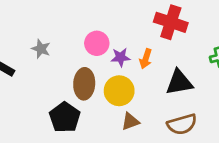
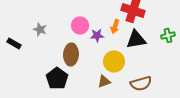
orange arrow: (146, 59) -> (115, 26), moved
black triangle: (179, 82) -> (136, 39), moved
yellow circle: (119, 91) -> (114, 61), moved

